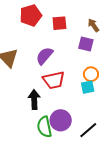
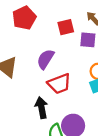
red square: (59, 23) -> (66, 27), moved

